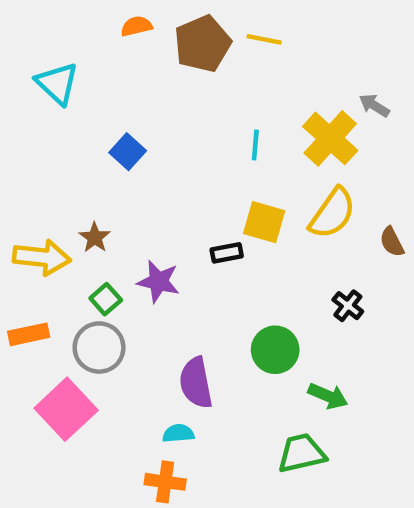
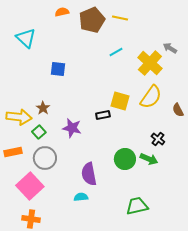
cyan line: (255, 145) -> (116, 52), moved, turned 56
blue square: (128, 152) -> (58, 69), turned -35
green square: (106, 299) -> (39, 132), moved
green arrow: (328, 396) -> (149, 159), moved
orange cross: (165, 482) -> (31, 219), moved

